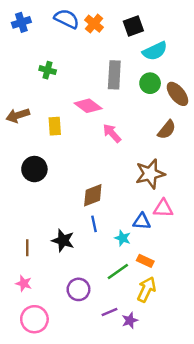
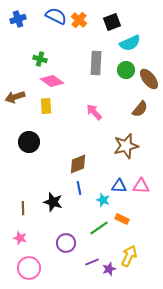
pink diamond: (88, 106) -> (52, 81), moved
pink triangle: (163, 208) -> (141, 186), moved
yellow arrow: (146, 289) -> (129, 256), moved

